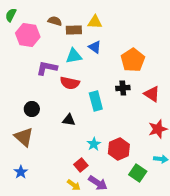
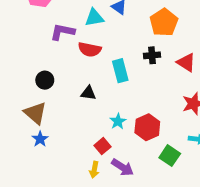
blue star: (21, 172) -> (40, 139), moved
yellow arrow: (74, 185) -> (94, 170), turned 64

